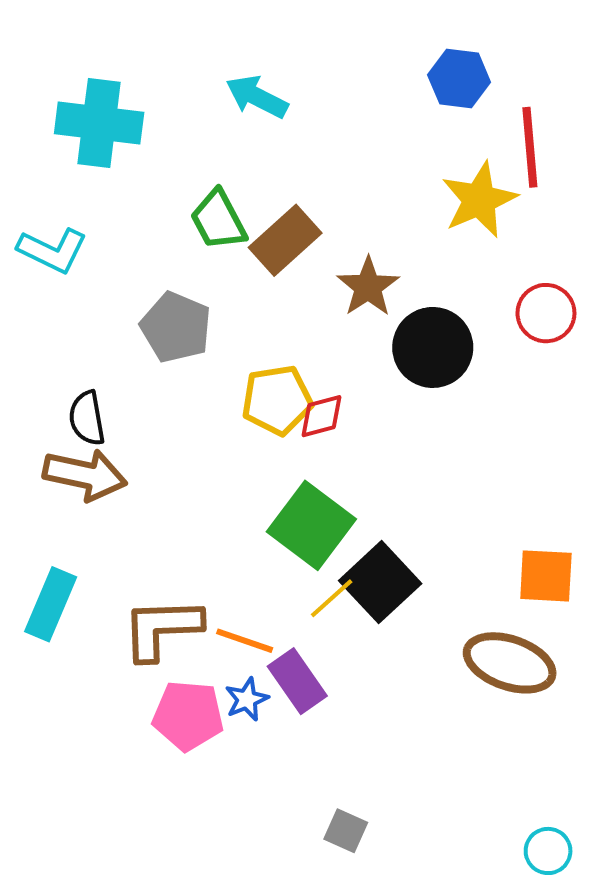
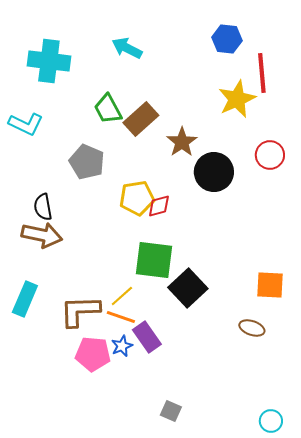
green square: (311, 525) -> (154, 260), turned -30
yellow line: (332, 598) -> (122, 296), moved
brown ellipse: (510, 663) -> (252, 328), size x0.6

